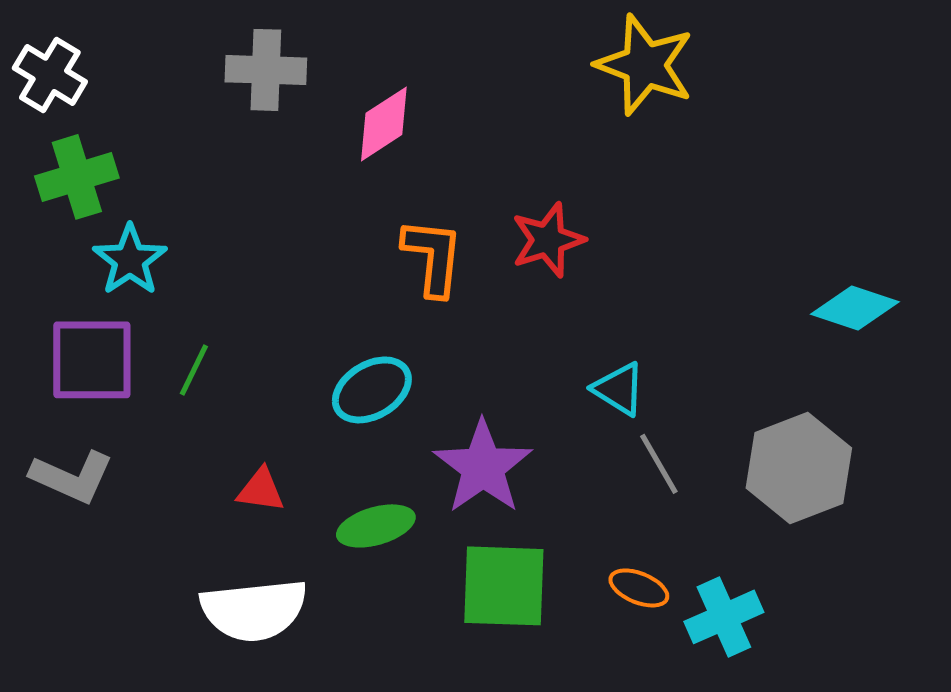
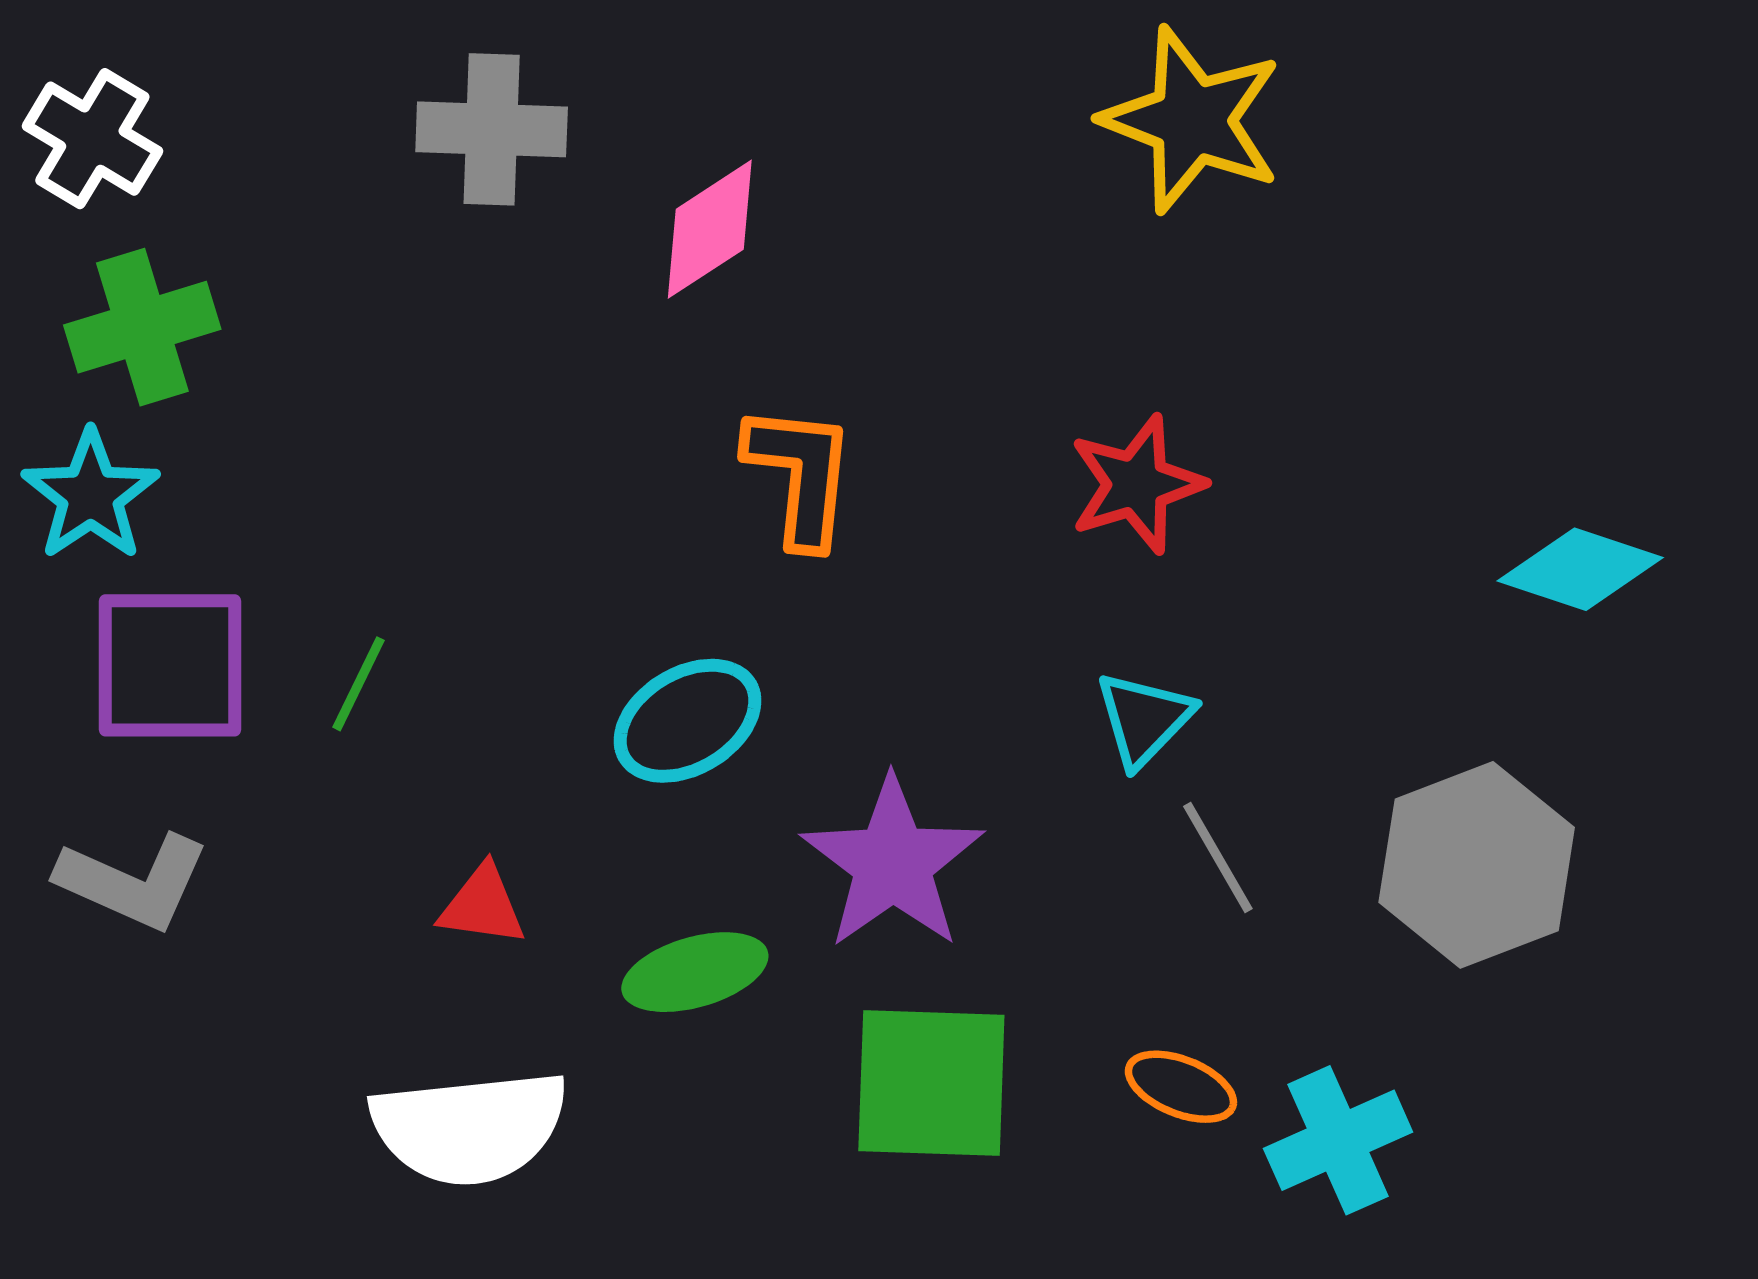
red star: (548, 240) -> (1137, 484), moved
cyan star: (130, 260) -> (91, 495), moved
cyan triangle: (619, 389) -> (1144, 719), turned 42

